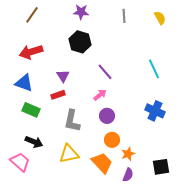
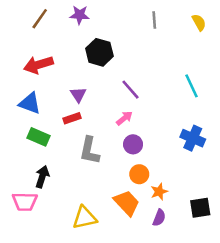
purple star: (81, 12) -> (80, 15), moved
black arrow: (34, 142) -> (42, 177), turned -96
yellow triangle: (69, 154) -> (84, 218), moved
pink trapezoid: (20, 162) -> (25, 202), turned 140

